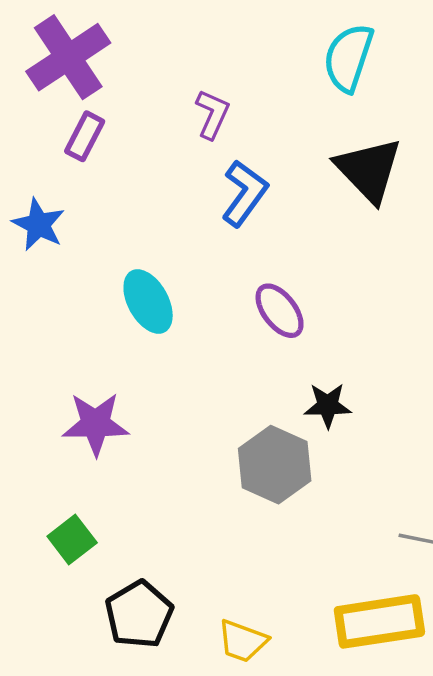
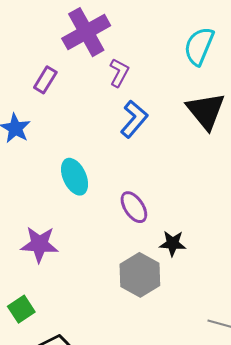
purple cross: (68, 57) -> (86, 32), moved
purple ellipse: (280, 311) -> (134, 207), moved

